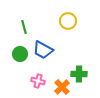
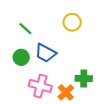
green line: (24, 27) -> (25, 29), turned -32
pink cross: (38, 81) -> (40, 86), size x1.5

